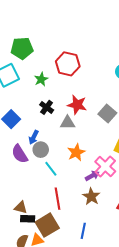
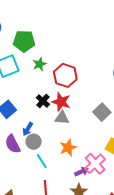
red hexagon: (68, 64) -> (65, 75), moved
green star: (41, 79) -> (40, 64), moved
red star: (77, 105) -> (61, 102), moved

